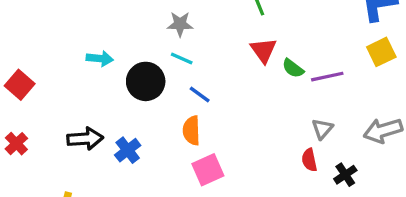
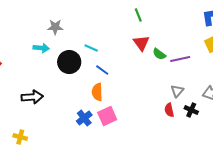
gray star: (180, 24) -> (55, 27), moved
blue cross: (128, 150) -> (84, 118), moved
black cross: (345, 175) -> (191, 110), moved, turned -32

